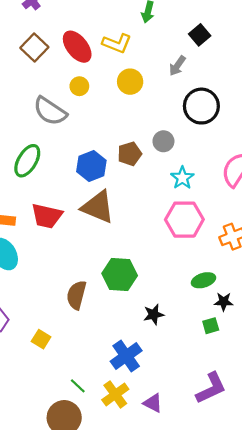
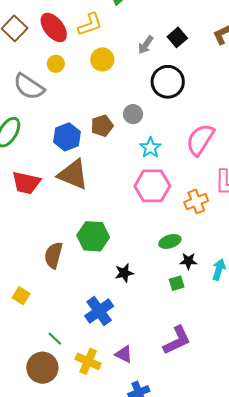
black square: (200, 35) -> (177, 37), moved
yellow L-shape: (117, 43) -> (90, 24), turned -40
yellow cross: (115, 394) -> (88, 361), moved, turned -30

